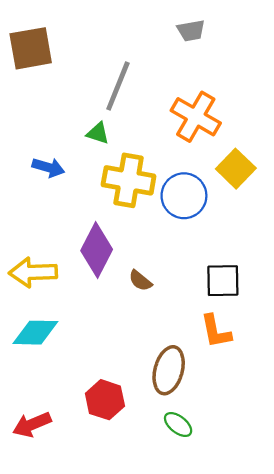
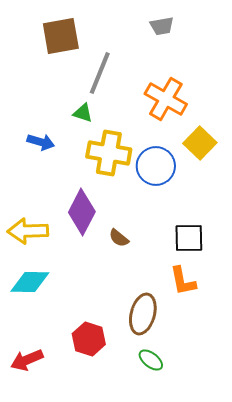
brown square: (31, 48) -> (61, 36), moved

